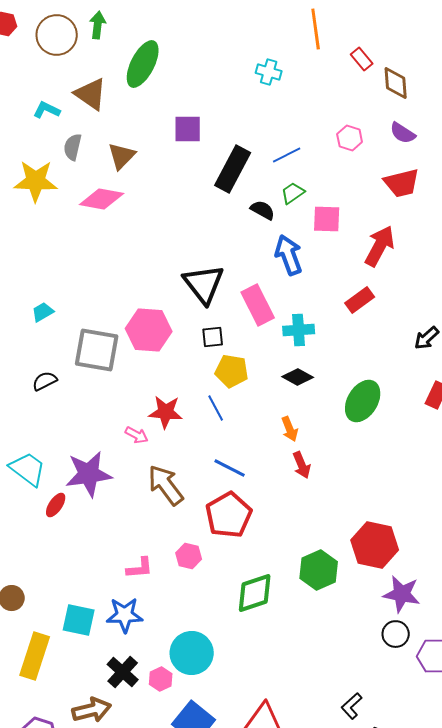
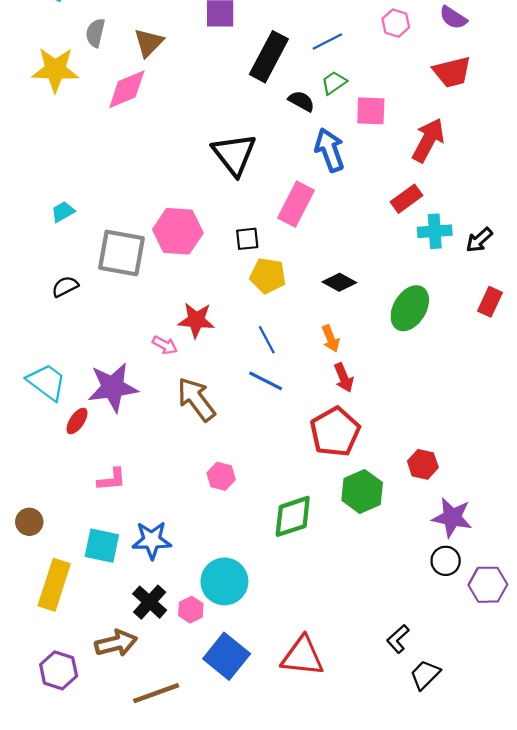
pink diamond: (102, 199) -> (127, 89), turned -33
black triangle: (204, 284) -> (234, 154), moved
pink rectangle: (258, 305) -> (296, 204), turned 54
cyan cross: (299, 330) -> (435, 231), moved
blue line: (216, 408) -> (267, 340), moved
red pentagon: (229, 515) -> (335, 432), moved
red hexagon: (375, 545) -> (423, 464), size x0.6
pink L-shape: (140, 568) -> (112, 480), moved

